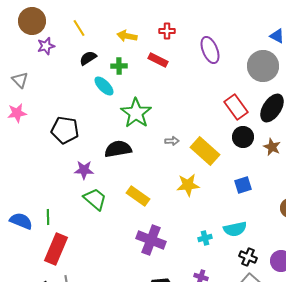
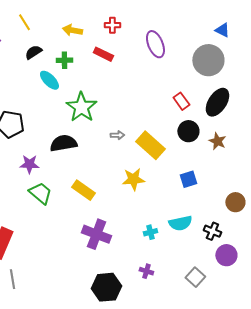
red rectangle: (236, 107) -> (181, 101), size x0.7
black cross: (248, 257) -> (212, 231), moved

